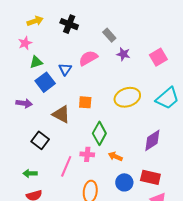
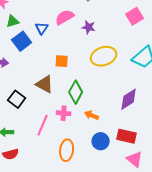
purple star: (123, 54) -> (89, 27), moved
brown triangle: (61, 114) -> (45, 84), moved

